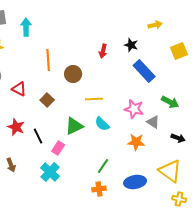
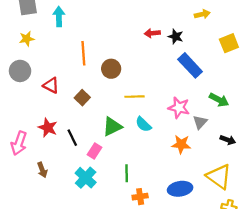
red arrow: (103, 51) -> (152, 33), moved, turned 72
gray triangle: (153, 122) -> (200, 122), turned 40
green line: (103, 166) -> (127, 173), moved, turned -35

